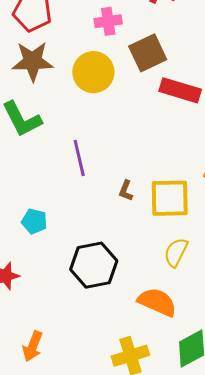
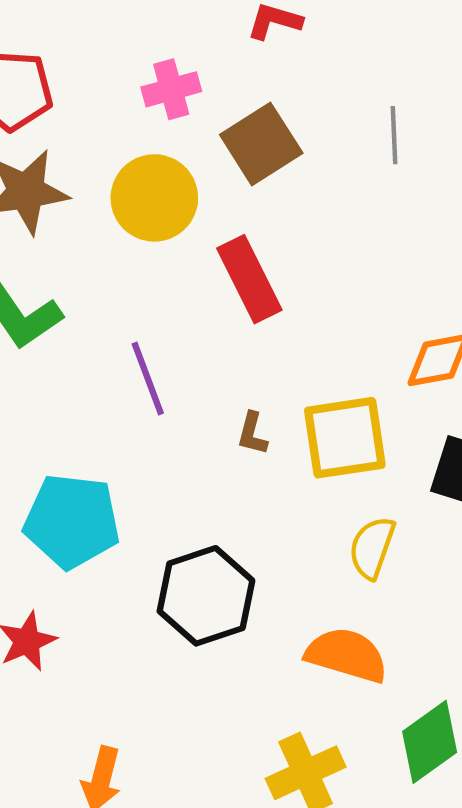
red rectangle: (180, 90) -> (249, 279), moved, turned 54
cyan pentagon: (34, 221) -> (72, 521), size x1.8

